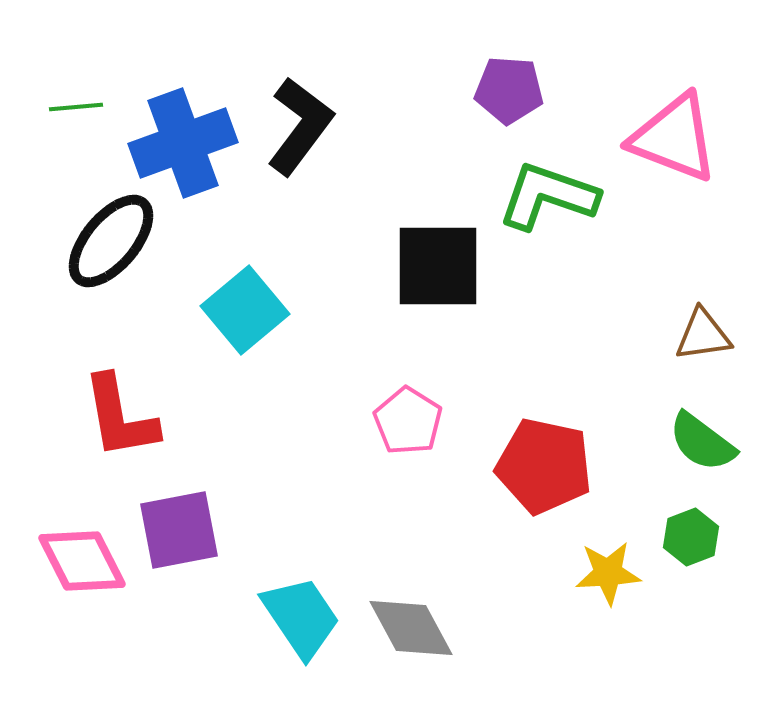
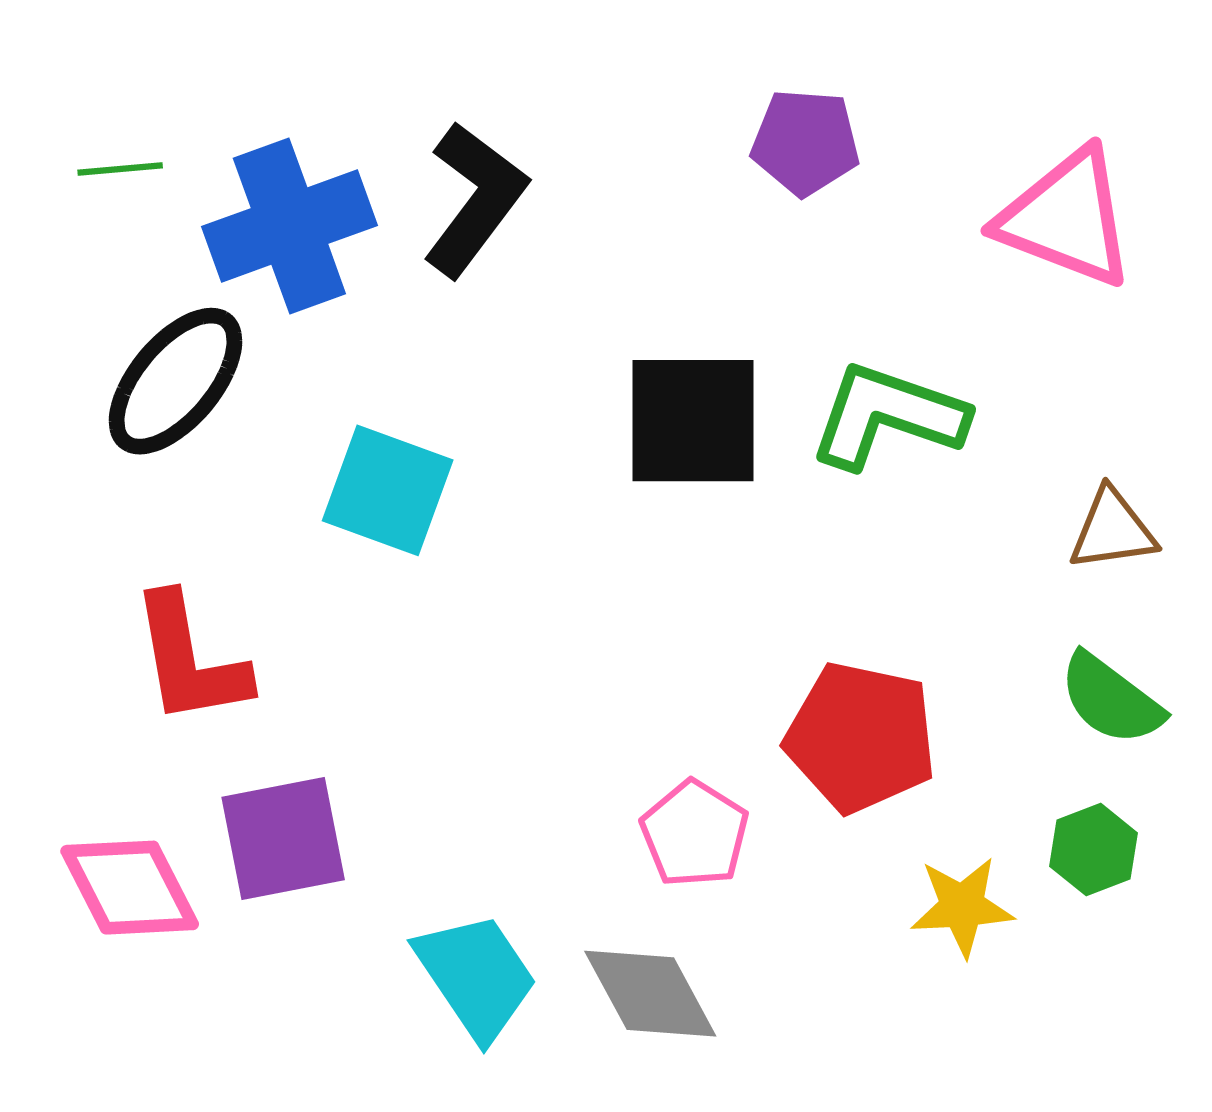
green L-shape: (548, 196) -> (888, 416), moved
cyan square: (245, 310) -> (388, 490), turned -30
pink pentagon: (408, 421) -> (695, 834), moved

